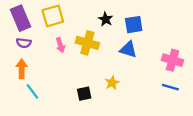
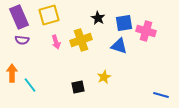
yellow cross: (87, 43) -> (81, 40), turned -35
pink cross: (173, 60) -> (146, 31), moved
orange arrow: (22, 69) -> (12, 73), moved
blue line: (170, 87) -> (161, 95), moved

